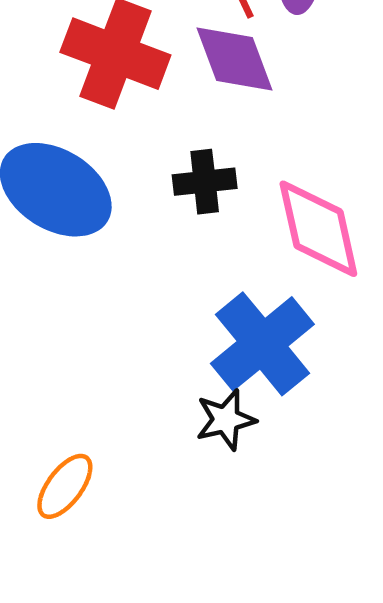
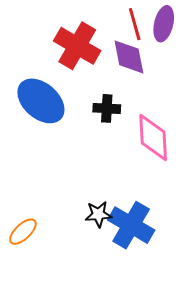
blue cross: (262, 344) -> (131, 225), moved, turned -30

